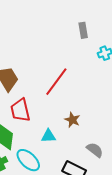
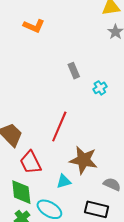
brown star: (72, 120) -> (83, 160), size x1.8

